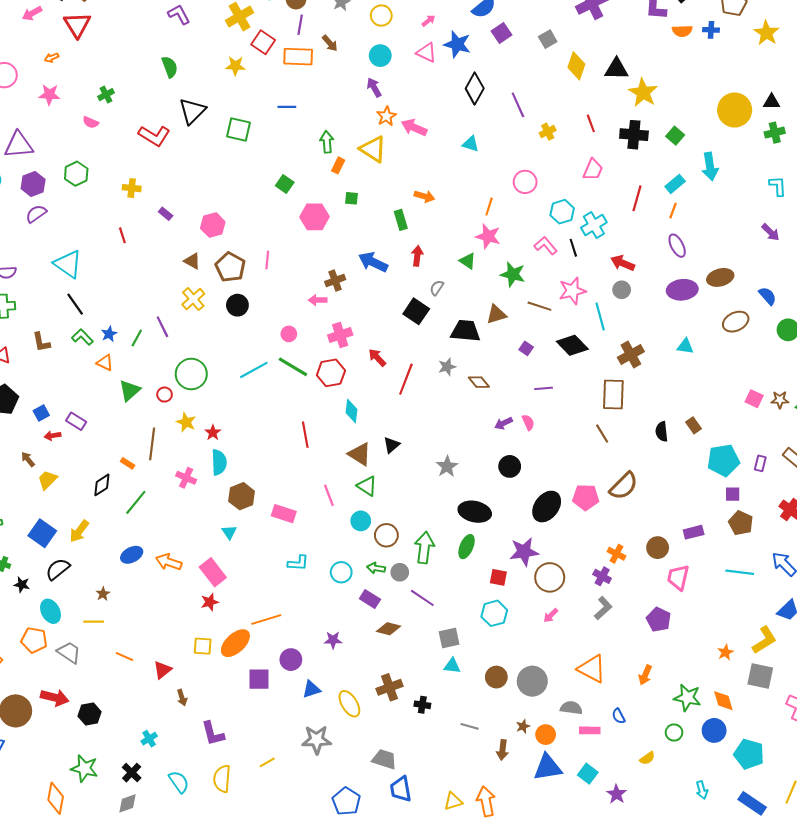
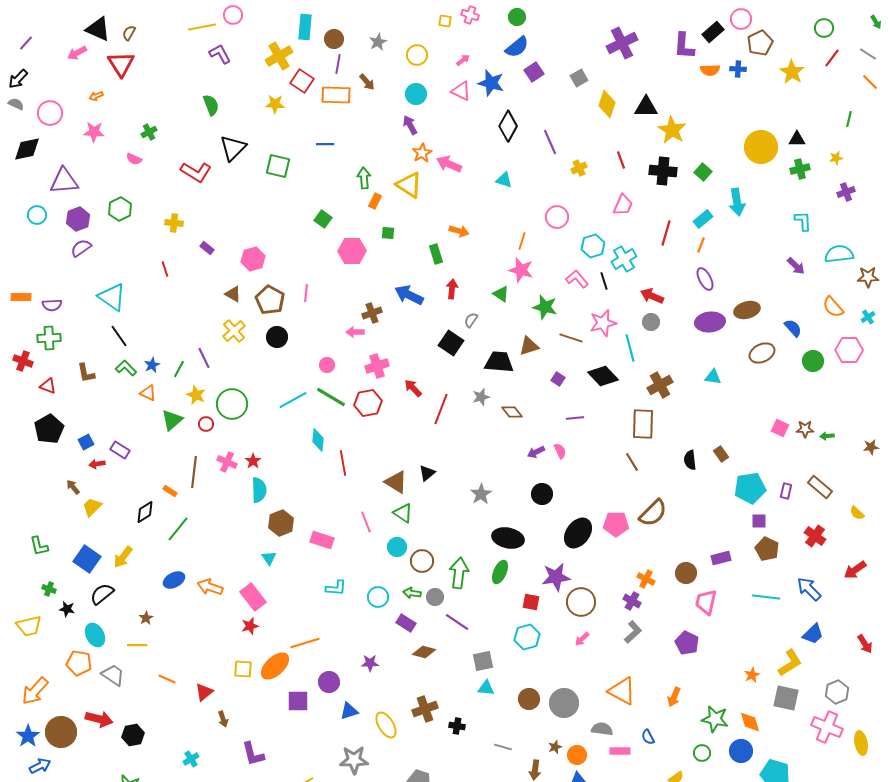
cyan diamond: (351, 411) -> (318, 440), moved
yellow star: (186, 422) -> (196, 395), moved
pink cross: (186, 478) -> (227, 462), moved

